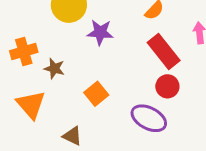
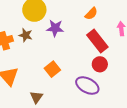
brown star: (54, 69) -> (26, 35), moved
brown triangle: (72, 136) -> (36, 97), turned 40

